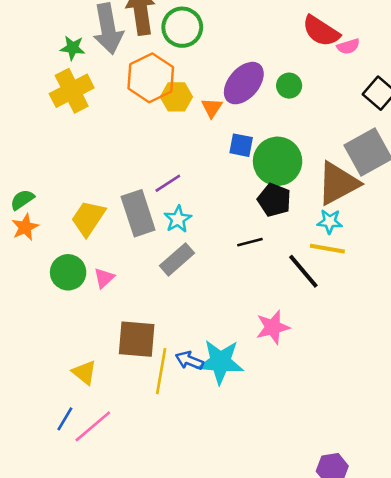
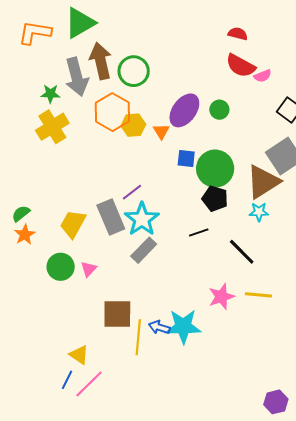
cyan star: (178, 219) -> (142, 219), size x1.6
yellow line: (327, 249) -> (258, 295), moved
yellow triangle: (84, 372) -> (79, 355), moved

